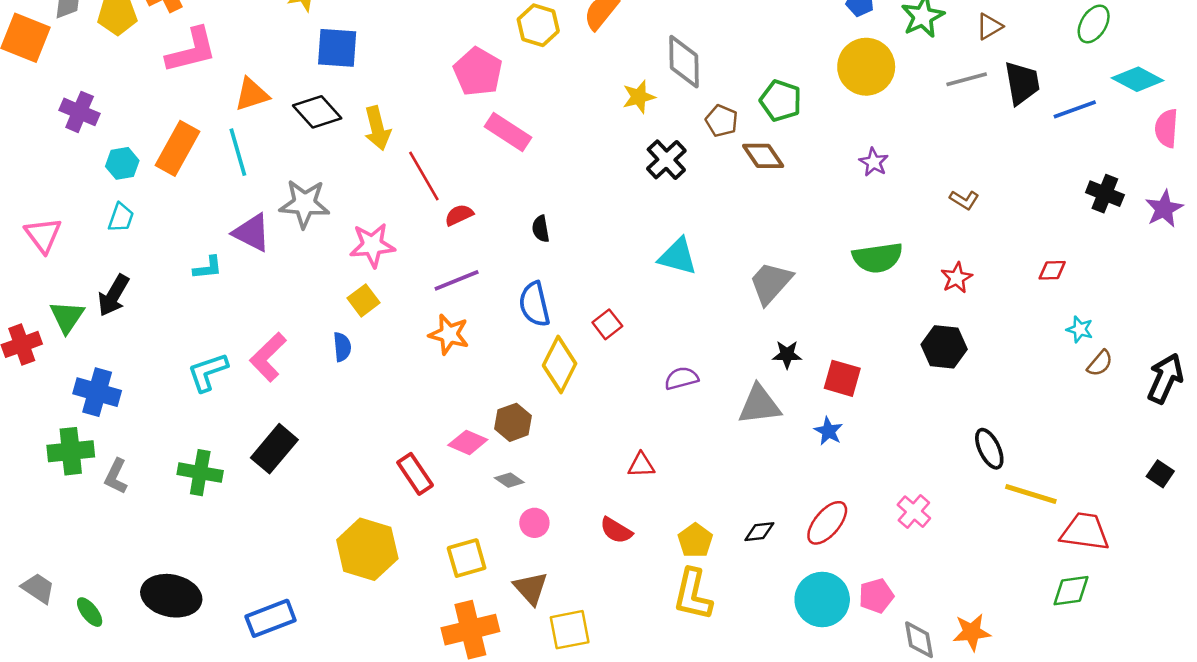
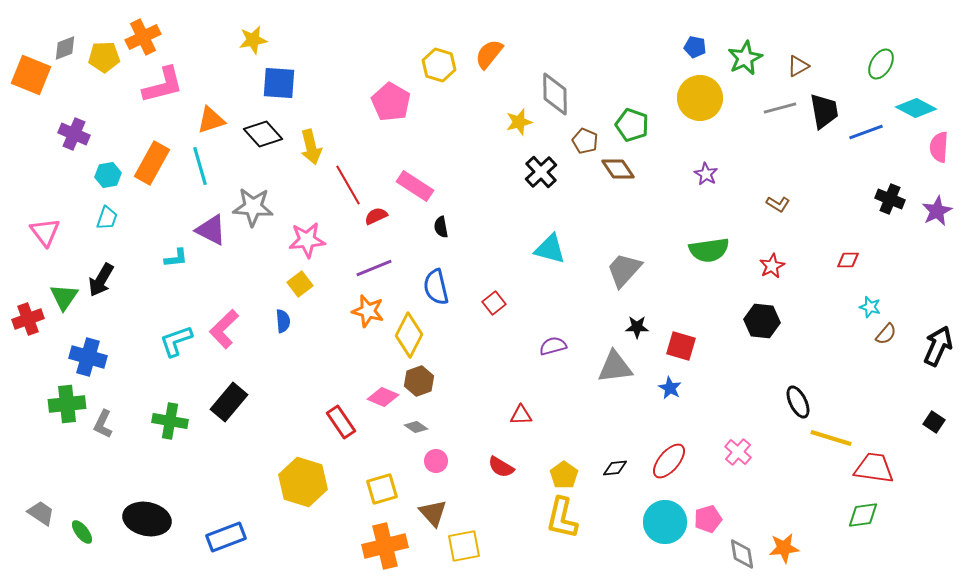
pink rectangle: (508, 132) -> (415, 186), moved
yellow diamond: (560, 365) -> (409, 335), moved

